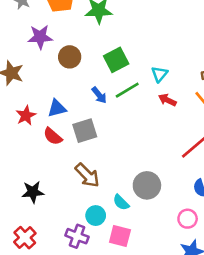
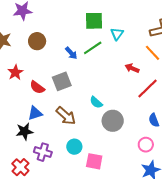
brown circle: (70, 57) -> (37, 41), moved
green square: (116, 60) -> (94, 21), moved, turned 30
red arrow: (167, 100) -> (132, 68), moved
blue triangle: (57, 108) -> (35, 113), moved
cyan semicircle: (121, 202) -> (96, 102), moved
purple cross: (77, 236) -> (43, 152), moved

